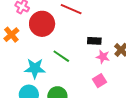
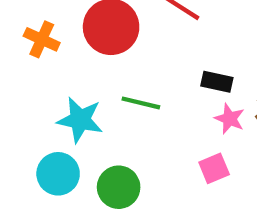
orange cross: (11, 35) -> (42, 39), turned -35
green line: (61, 56) -> (141, 103), turned -30

